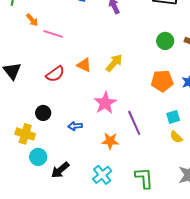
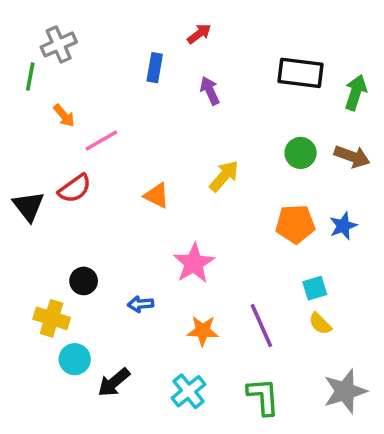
pink line: (53, 34) -> (101, 140), turned -48
yellow arrow: (114, 63) -> (224, 176), moved
red semicircle: (55, 74) -> (75, 188), moved
purple line: (134, 123) -> (261, 325), moved

